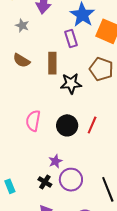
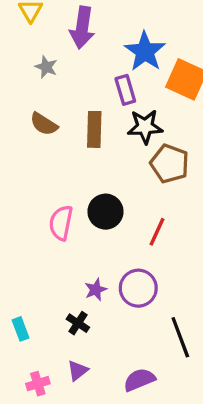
brown pentagon: (101, 69) -> (170, 164), moved
black star: (71, 84) -> (145, 127), moved
black circle: (67, 125) -> (106, 212), moved
purple circle: (71, 180) -> (138, 288), moved

